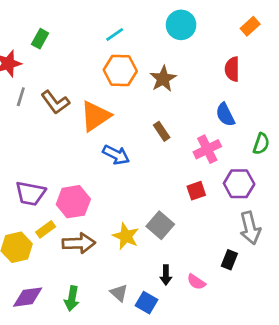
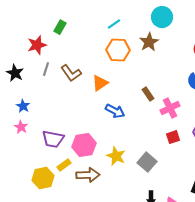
brown star: (163, 79) -> (149, 42), moved
orange triangle: (95, 116) -> (100, 83), size x0.7
pink cross: (207, 149) -> (170, 108), moved
yellow star: (126, 236) -> (116, 156), moved

